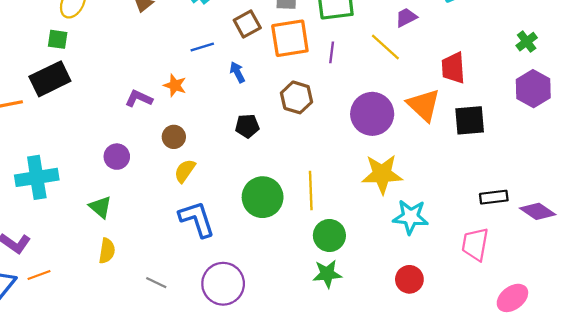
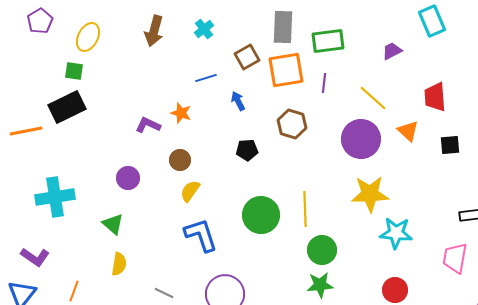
yellow line: (385, 47) -> (373, 98), moved
orange triangle: (424, 105) -> (408, 131), size x0.7
black square: (470, 120) -> (450, 145), size x0.7
orange line: (39, 275) -> (74, 291), moved, turned -50

